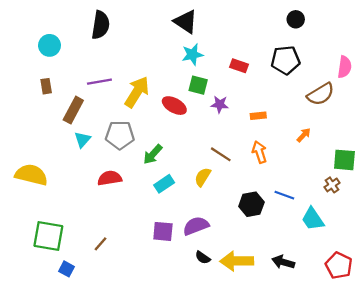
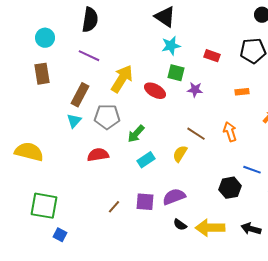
purple line: (99, 82) -> (89, 56), moved, turned 35
brown rectangle: (46, 86) -> (42, 74), size x1.5
brown rectangle: (73, 110) -> (80, 95), moved
orange rectangle: (258, 116) -> (242, 92), moved
black hexagon: (251, 204) -> (230, 188), moved
brown line: (101, 244) -> (114, 207), moved

